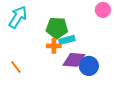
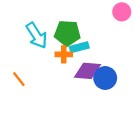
cyan arrow: (18, 17) -> (37, 35), moved, turned 115

